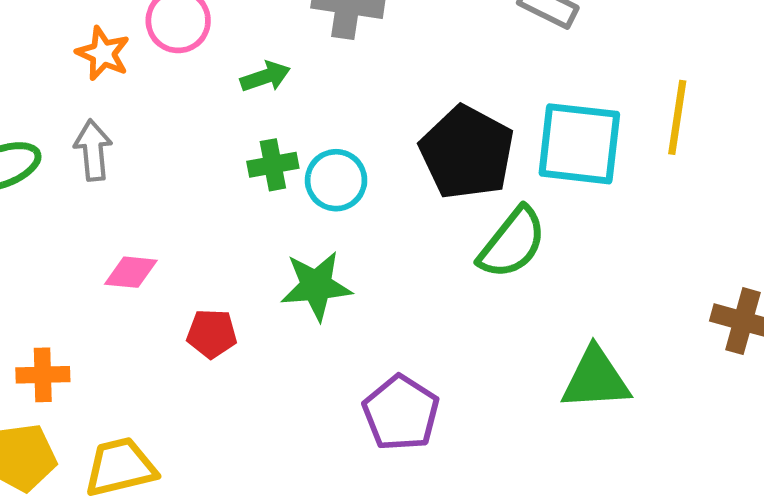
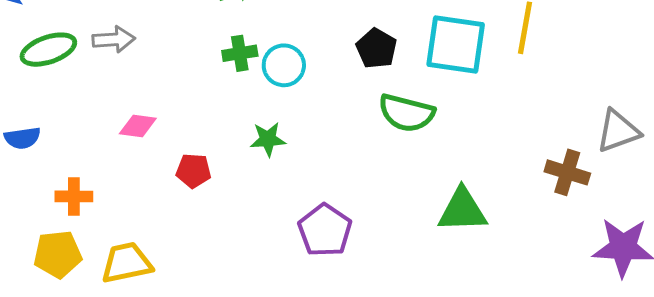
gray arrow: (93, 150) -> (114, 39), turned 90
black pentagon: (467, 153) -> (376, 48), size x0.6
green semicircle: (512, 243) -> (407, 113), turned 64
green star: (316, 286) -> (268, 139), size x0.7

